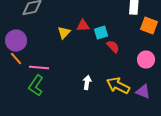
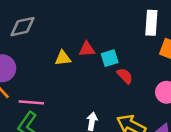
yellow triangle: (64, 33) -> (63, 58), turned 40

